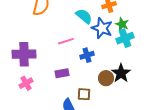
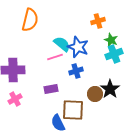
cyan semicircle: (84, 16) -> (62, 44), moved
blue star: (102, 28) -> (78, 47), moved
brown square: (84, 94) -> (73, 110), size x1.6

